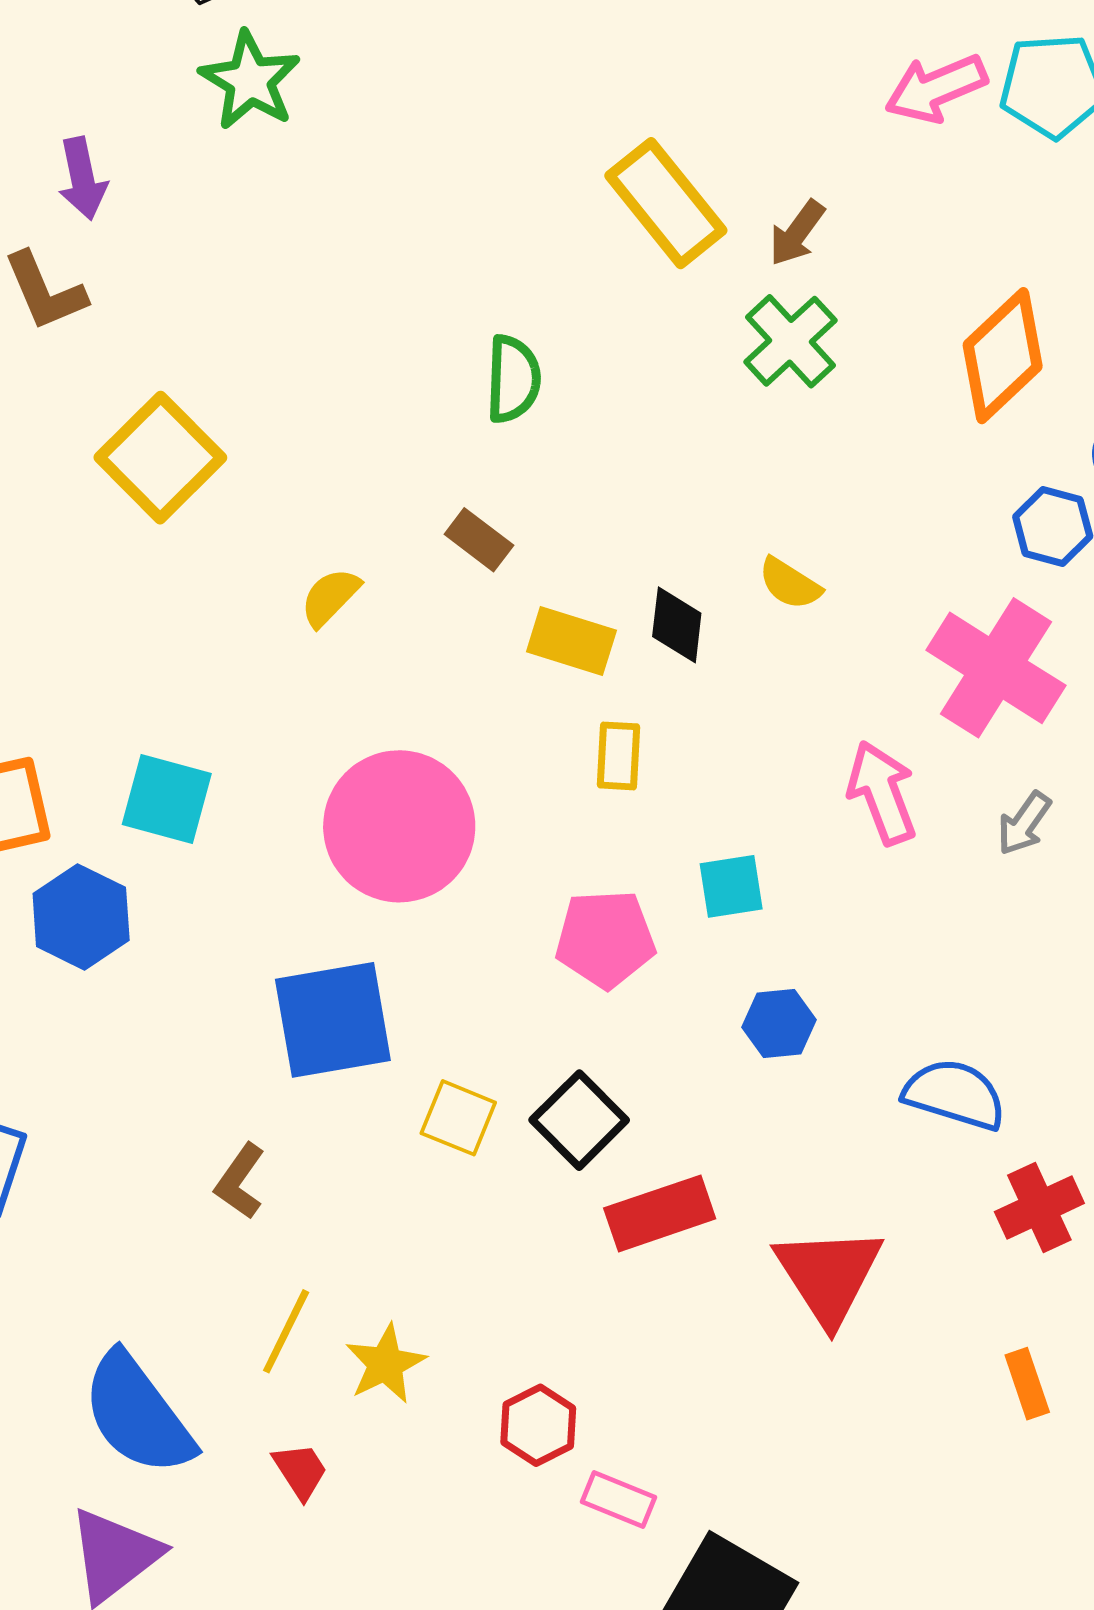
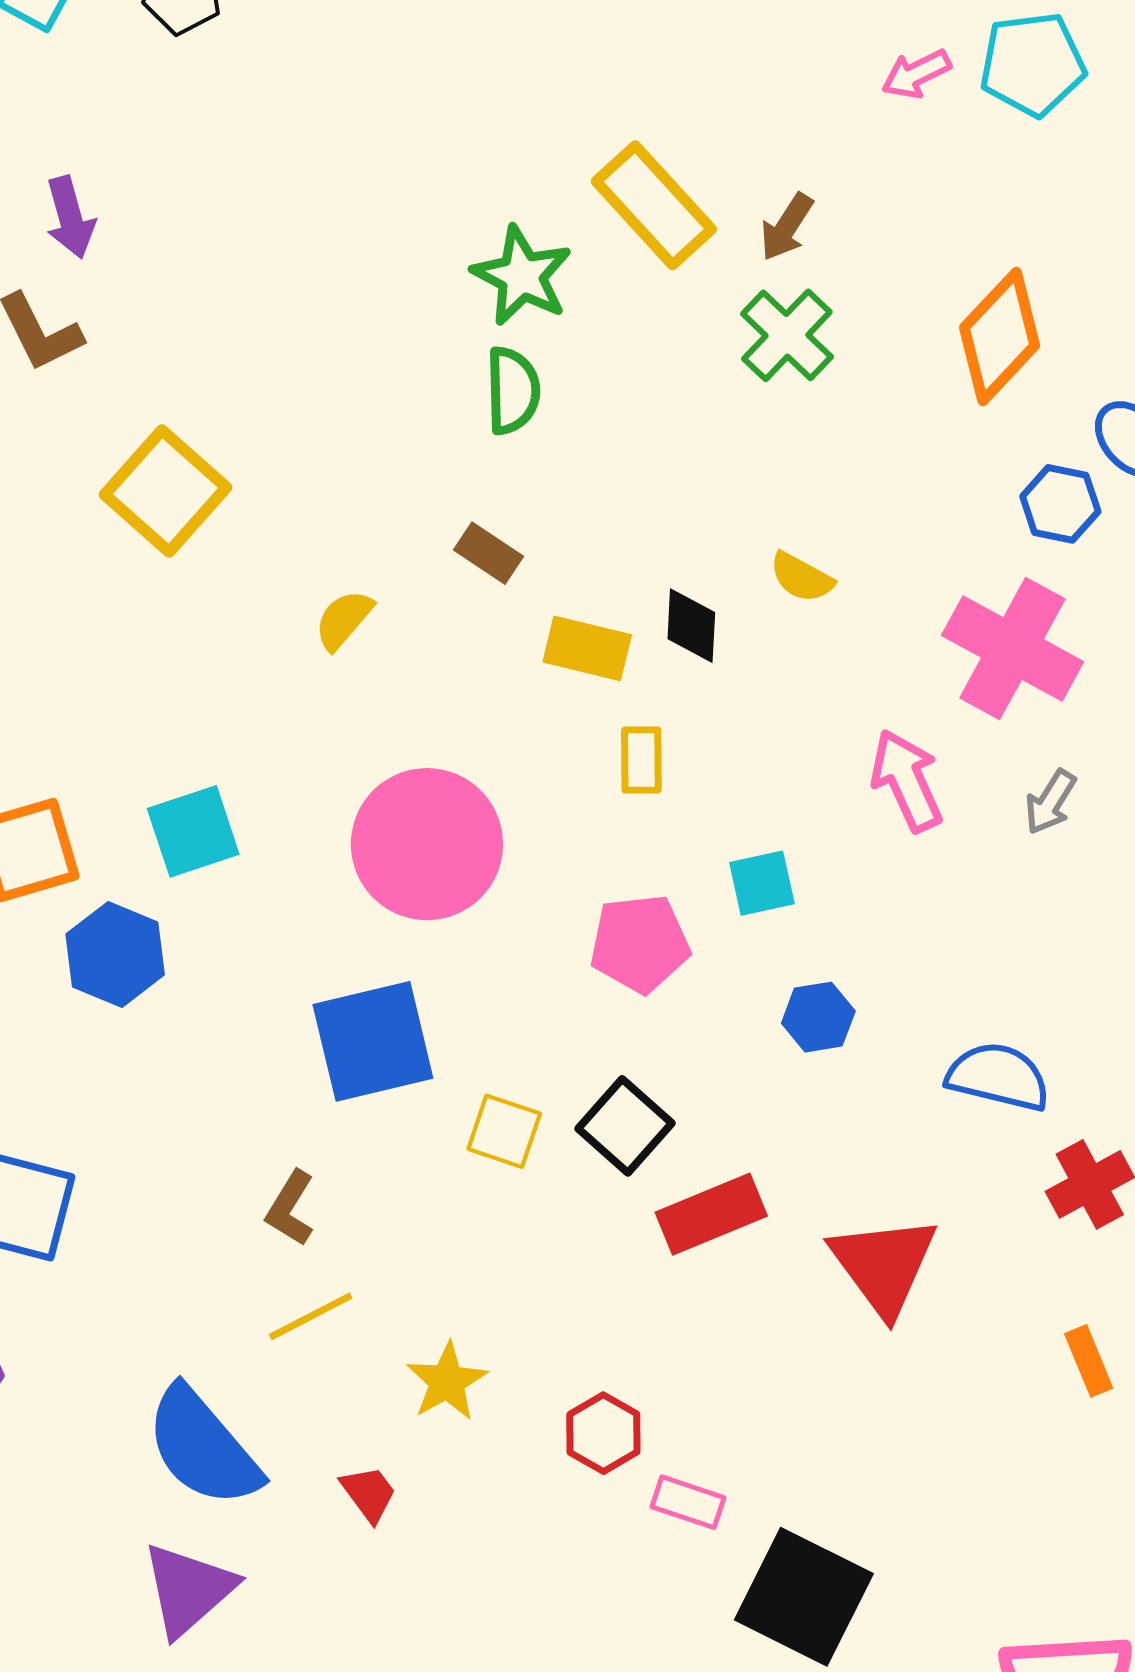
green star: (250, 80) -> (522, 276), moved
pink arrow: (936, 88) -> (916, 74), size x0.7
cyan square: (167, 799) -> (193, 831), turned -30
yellow line: (286, 1331) -> (311, 1316), moved, turned 40

